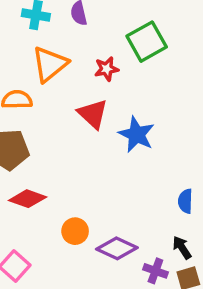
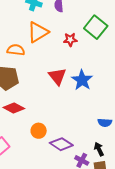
green square: (147, 42) -> (96, 27), turned -30
red triangle: (93, 114) -> (57, 76), moved
blue semicircle: (185, 201) -> (105, 123), turned -96

